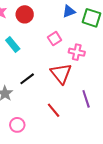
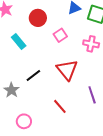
red circle: (25, 14) -> (38, 18), moved
pink cross: (77, 52) -> (91, 44), moved

